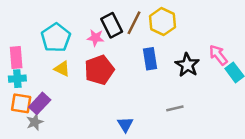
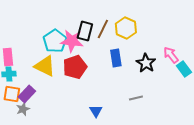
black rectangle: (112, 25) -> (85, 31), turned 42
cyan pentagon: (56, 38) -> (55, 41), moved
pink star: (96, 38) -> (72, 41), size x1.6
yellow triangle: (62, 69) -> (45, 66), size x1.6

